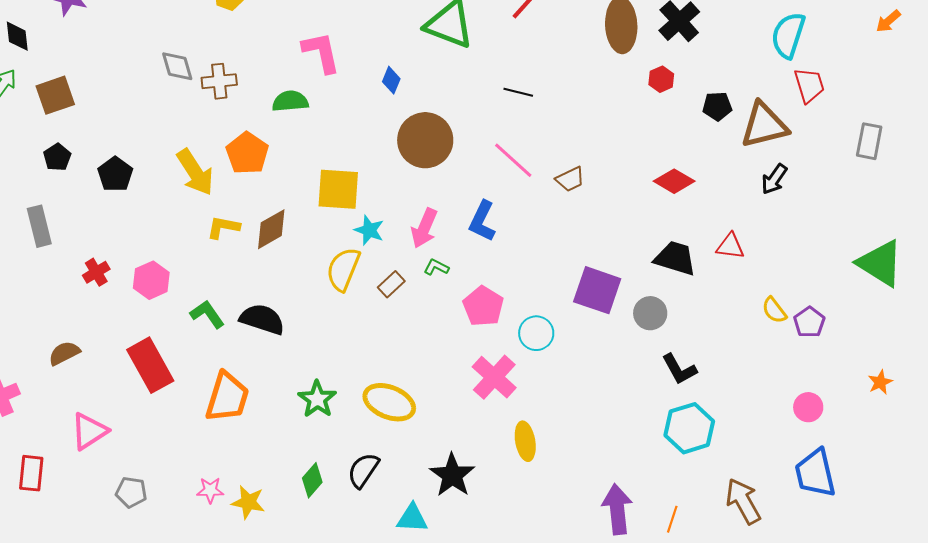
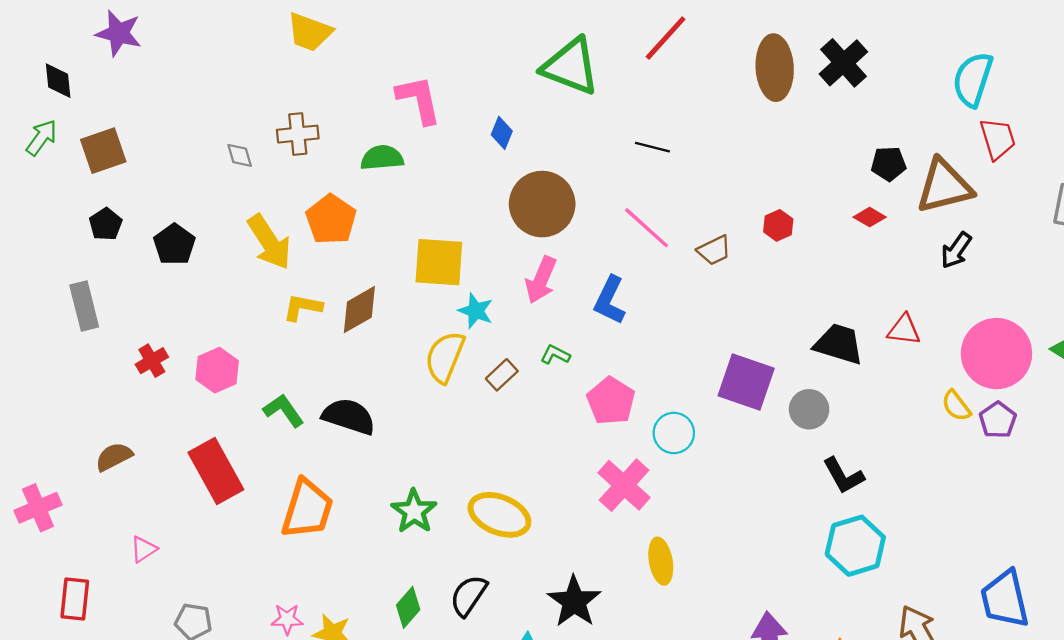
gray diamond: (177, 66) -> (240, 155), moved, size x0.7
red hexagon: (661, 79) -> (778, 225), moved
red diamond: (674, 181) -> (870, 217), moved, size x0.7
pink arrow: (424, 228) -> (541, 280), moved
pink circle: (808, 407) -> (996, 354), moved, size x2.0
pink triangle: (89, 431) -> (144, 549), size x0.6

